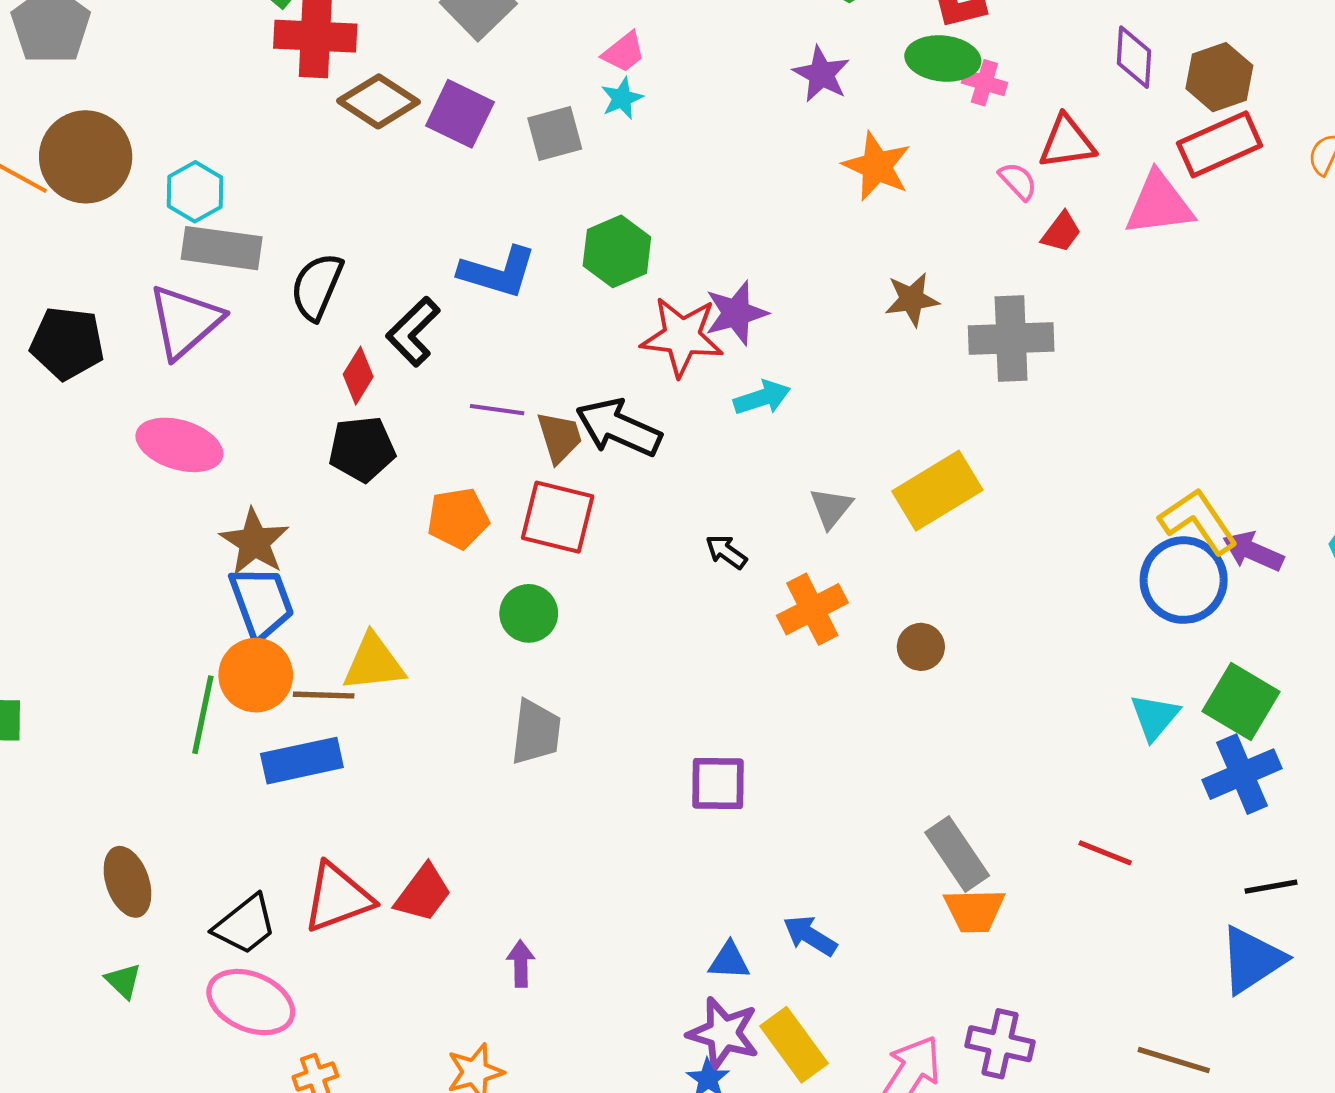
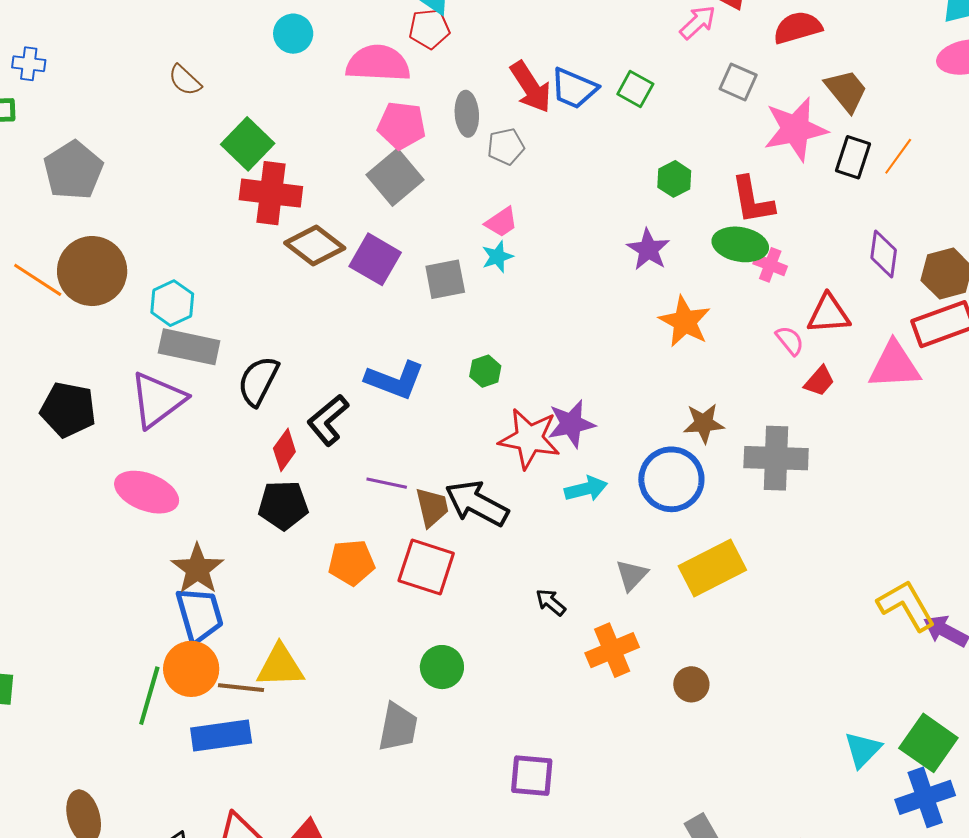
green hexagon: (617, 251) -> (485, 371), size x0.6
blue circle: (1184, 580) -> (671, 479), moved
green circle: (529, 613) -> (442, 667), moved

